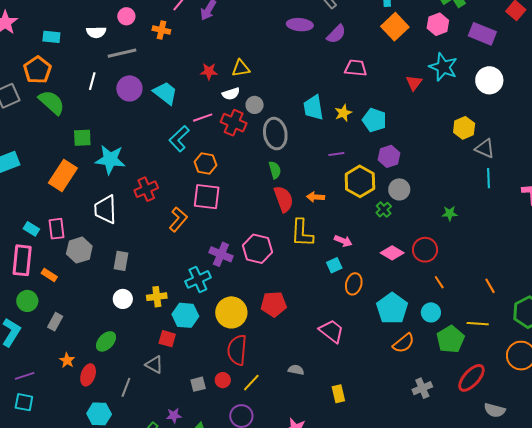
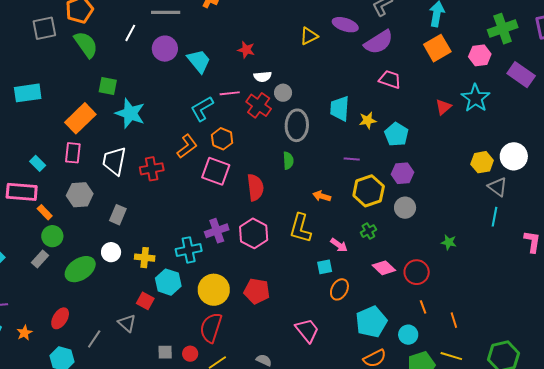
purple semicircle: (336, 34) -> (379, 42), size x1.4
yellow triangle: (241, 68) -> (309, 36), moved, turned -30
white circle: (489, 80) -> (514, 156), moved
red cross: (146, 189) -> (152, 169), moved
red semicircle: (284, 199) -> (255, 187), moved
green cross: (384, 210) -> (368, 231), moved
orange L-shape: (178, 219) -> (187, 146), moved
pink rectangle: (56, 229) -> (73, 153), moved
purple cross: (221, 254) -> (217, 231), turned 35
pink rectangle: (22, 260) -> (22, 192), turned 76
orange line: (490, 286) -> (454, 320), moved
green circle: (27, 301) -> (52, 236), moved
green ellipse: (106, 341) -> (80, 269), moved, size x1.4
orange star: (67, 360) -> (24, 333), moved

